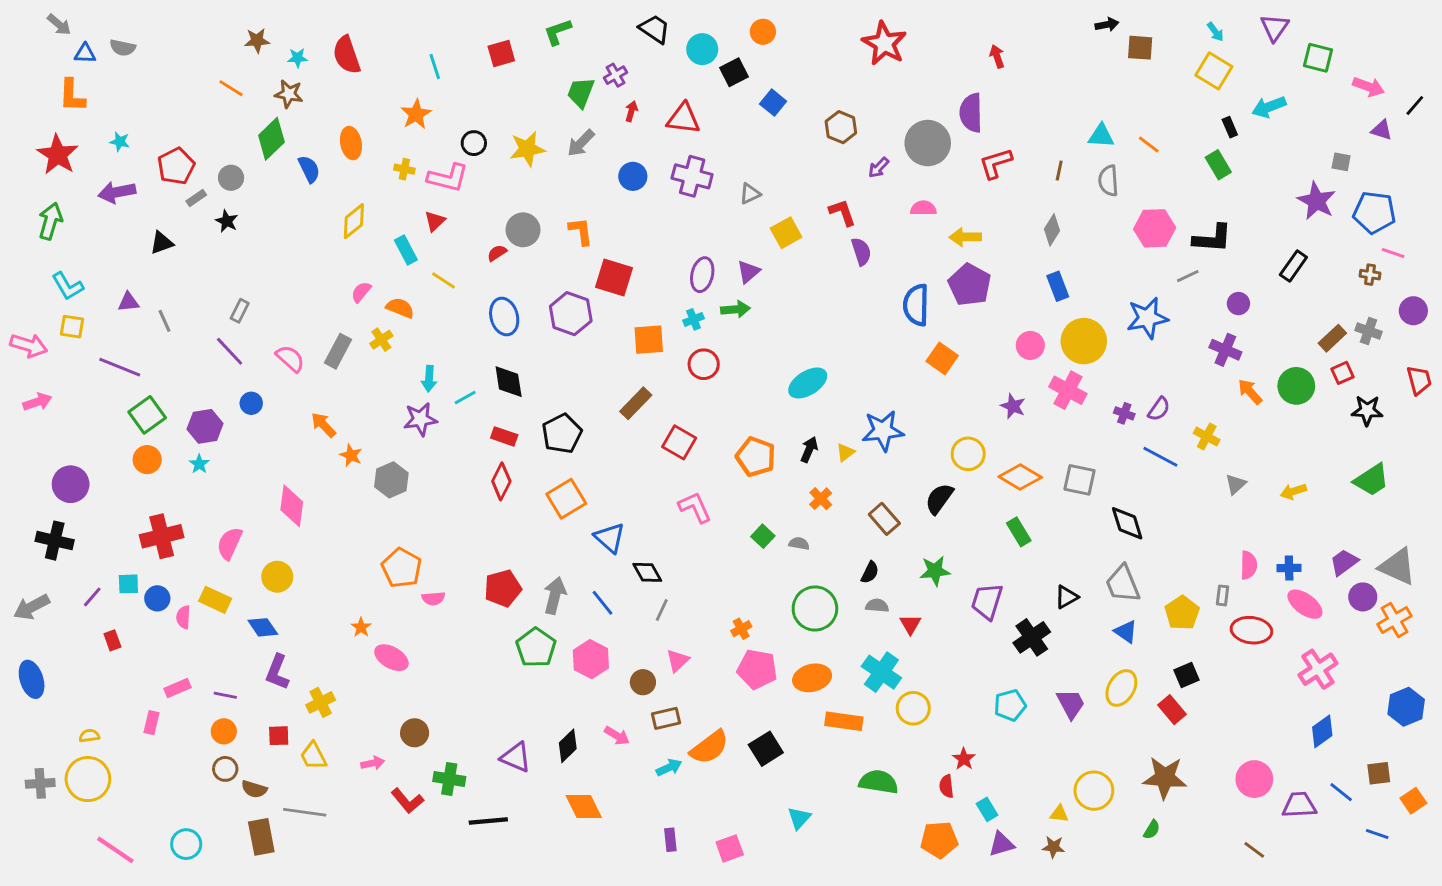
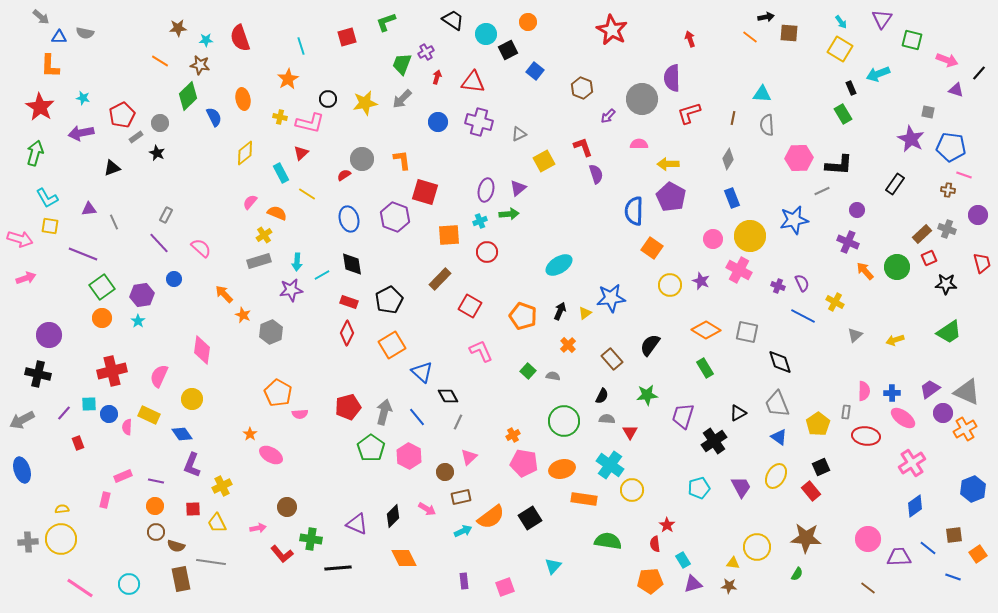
orange line: (1149, 145) -> (750, 37), moved
gray rectangle: (338, 351) -> (259, 261), moved, turned 45
purple semicircle: (1159, 409) -> (802, 283), turned -60
yellow circle: (968, 454) -> (670, 285), moved

